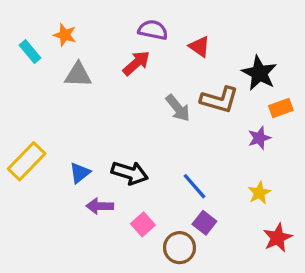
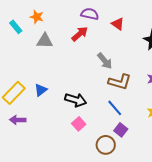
brown L-shape: (219, 100) -> (120, 82), moved
blue triangle: (80, 173) -> (41, 90), moved
purple arrow: (100, 206) -> (18, 120), moved
pink square: (143, 224) -> (79, 124), moved

